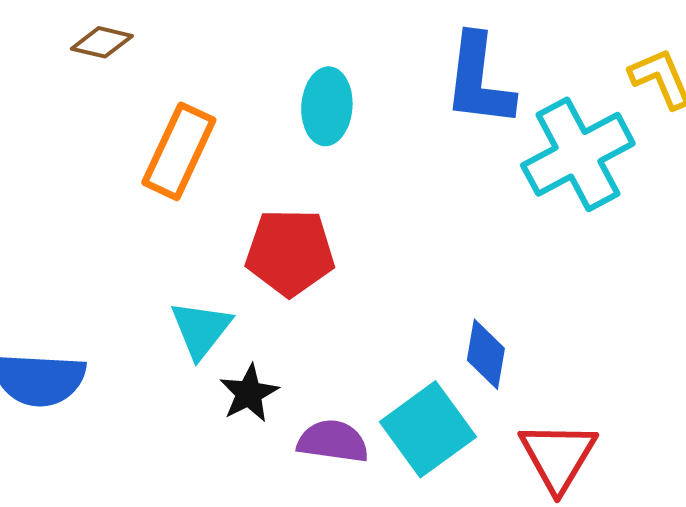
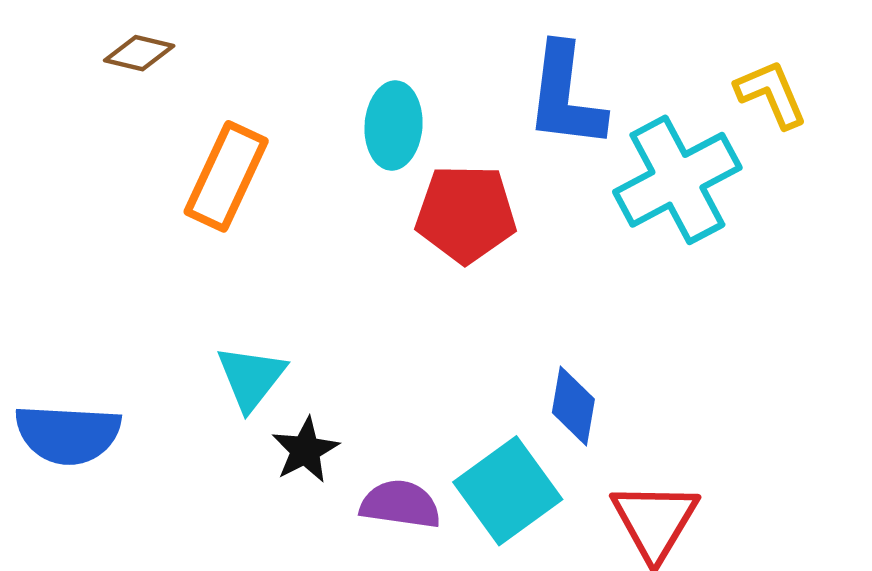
red pentagon: (290, 252) -> (466, 214), moved

